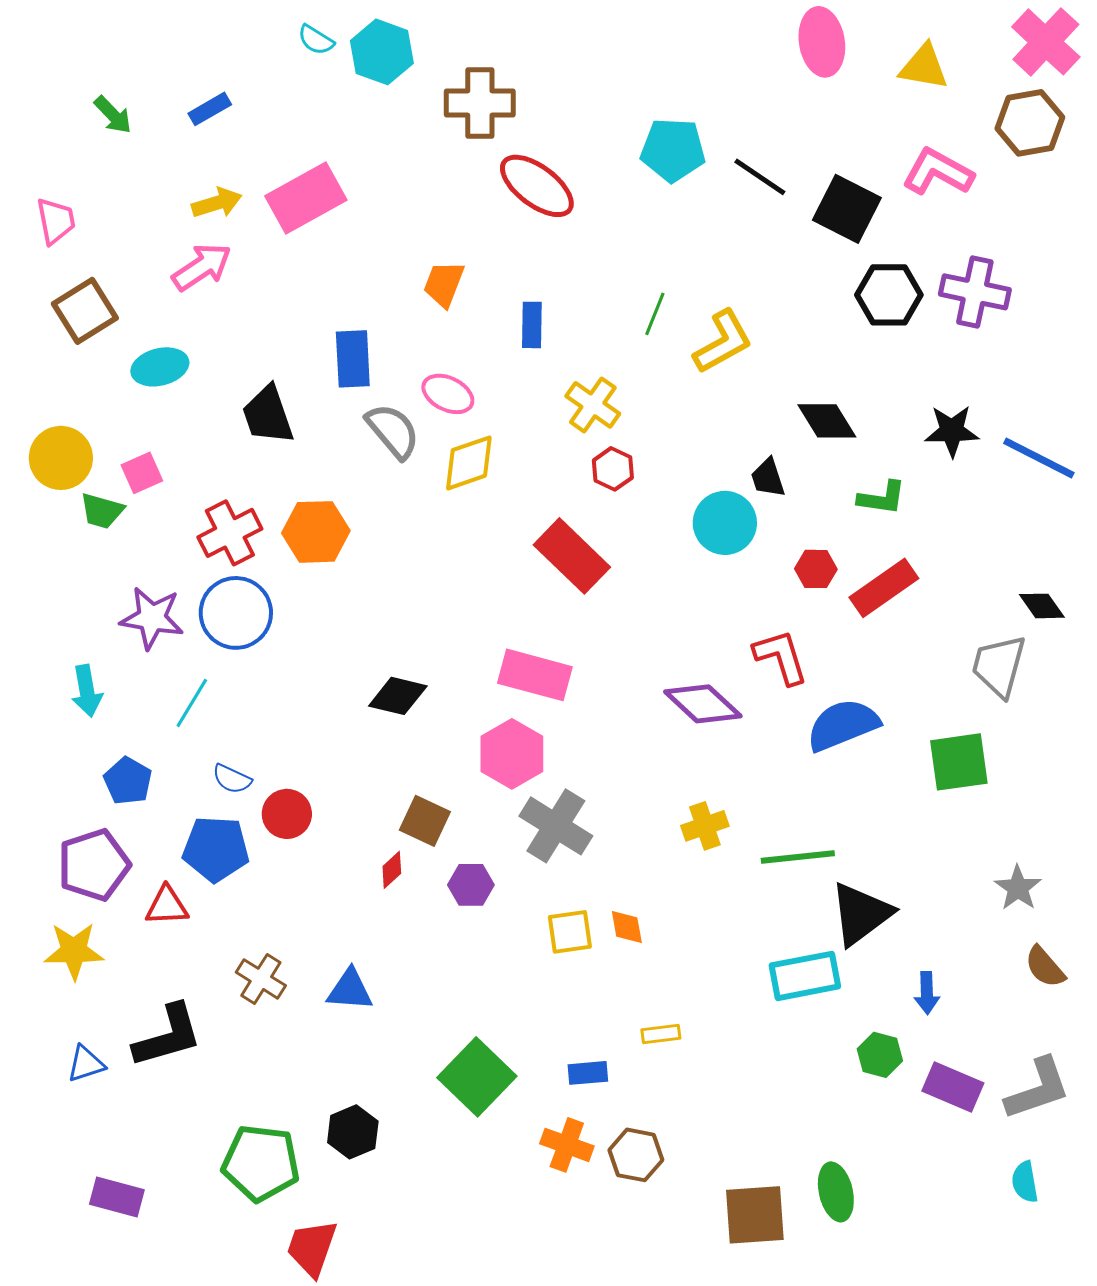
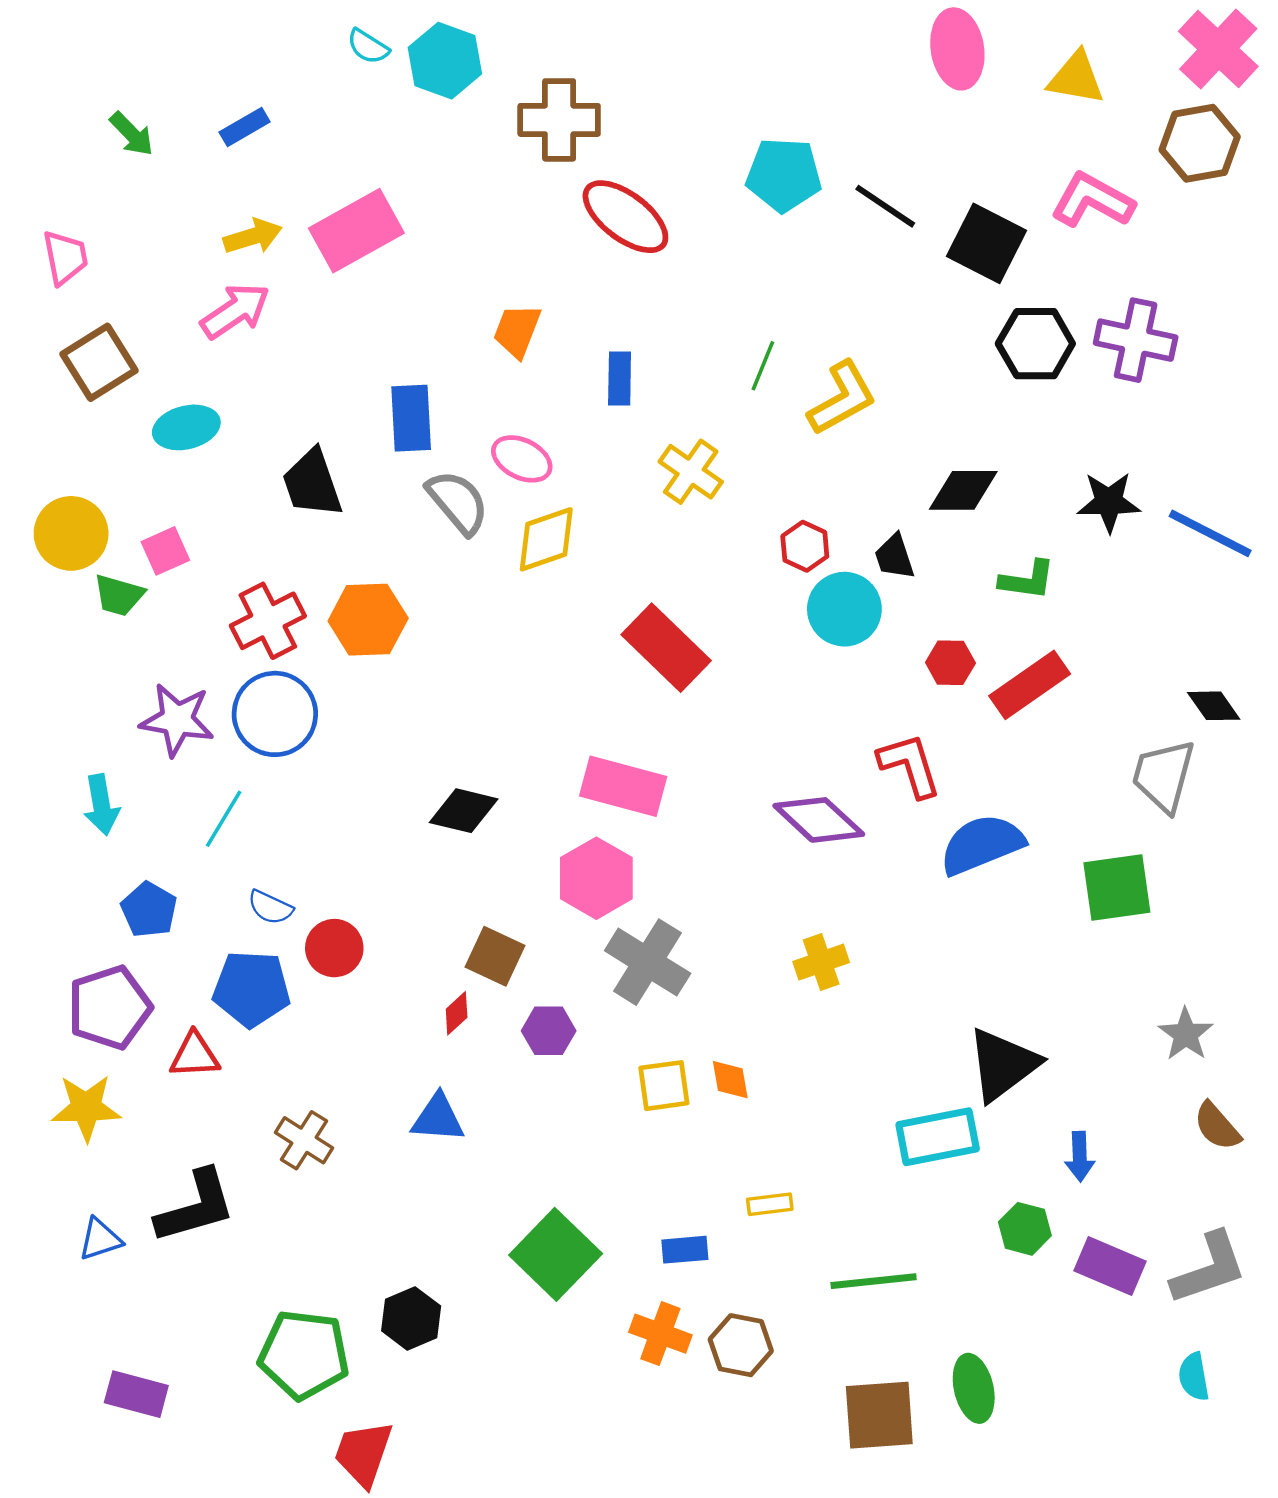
black diamond: (827, 421) -> (963, 490), turned -58
red hexagon: (613, 469) -> (805, 546), moved
green line: (798, 857) -> (874, 1281), moved
blue triangle: (350, 990) -> (438, 1118), moved

